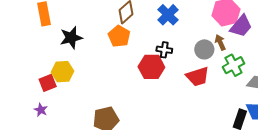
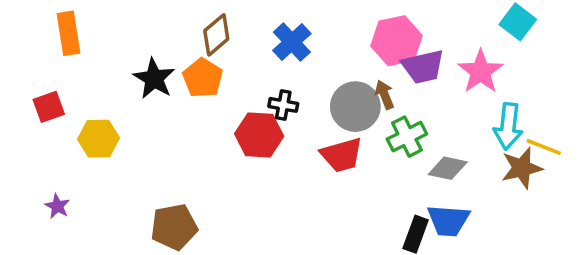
purple trapezoid: (241, 26) -> (423, 67), turned 35
black star: (71, 38) -> (154, 79), moved, turned -30
gray circle: (204, 49) -> (355, 107), size x1.4
red square: (48, 83) -> (49, 107), moved

